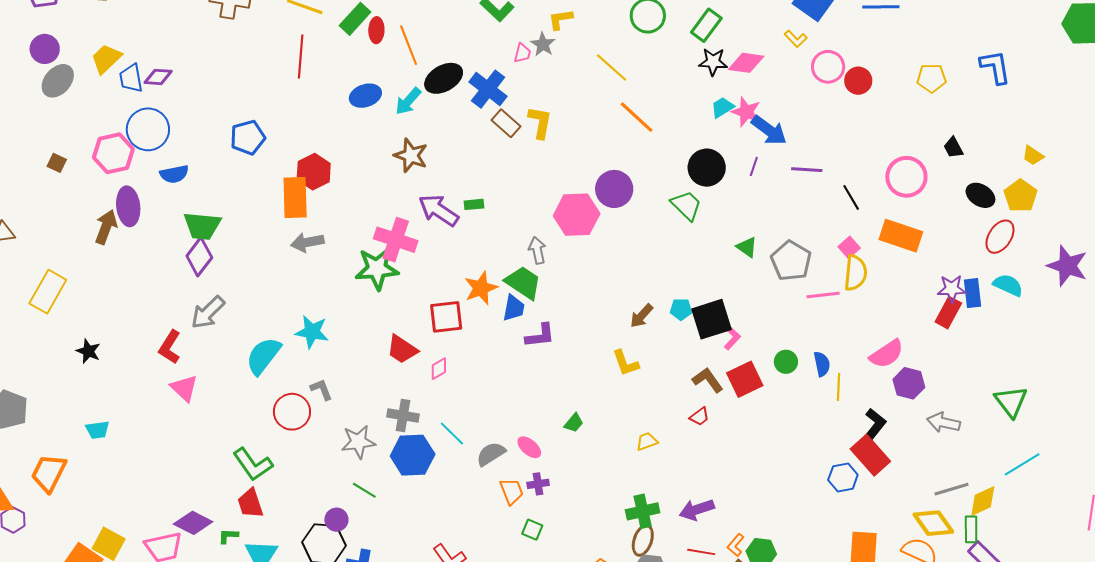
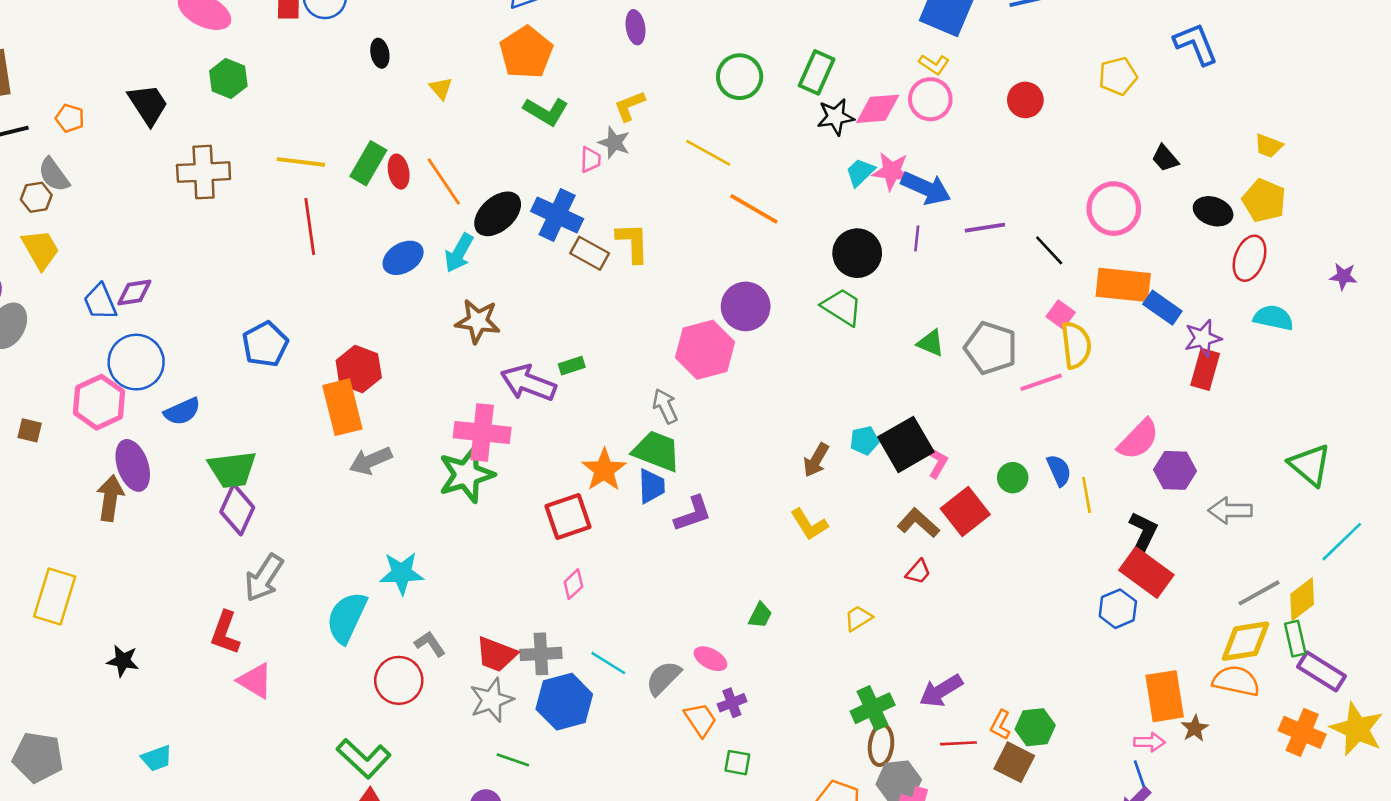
yellow trapezoid: (106, 59) -> (41, 249), moved, turned 116
pink circle: (828, 67) -> (930, 99), moved
purple star: (1067, 266) -> (1343, 276), size x0.5
blue rectangle: (972, 293) -> (1162, 308), moved, turned -36
red trapezoid: (402, 349) -> (496, 654), moved
yellow diamond: (933, 523) -> (1246, 641), turned -51

